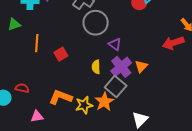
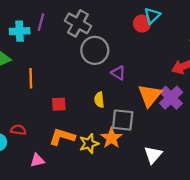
red square: (61, 54) -> (59, 104), moved, turned 32
orange triangle: (141, 66) -> (150, 95), size x1.6
purple cross: (121, 67) -> (171, 98), moved
gray square: (116, 86) -> (123, 120), turned -30

